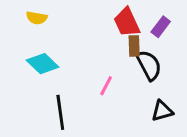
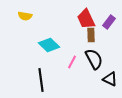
cyan diamond: (43, 64) -> (49, 45), moved
black semicircle: (149, 65) -> (94, 59), moved
black triangle: (162, 111) -> (110, 79), turned 42

